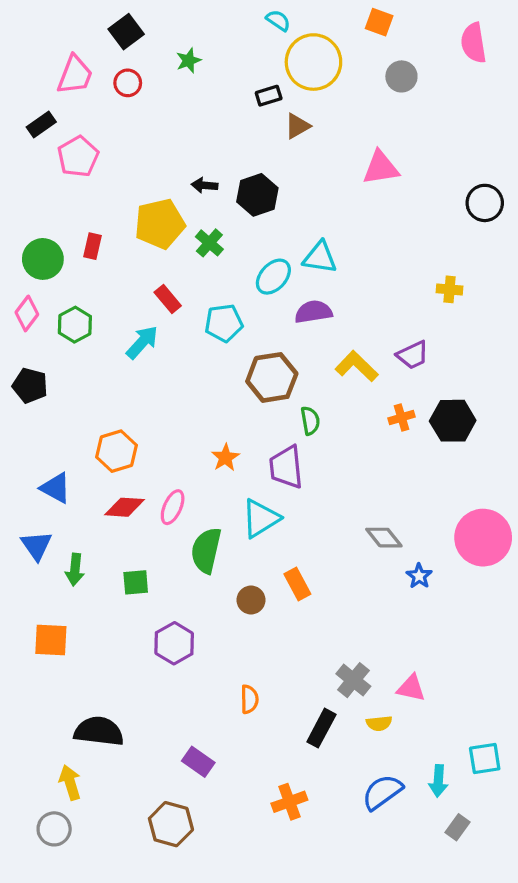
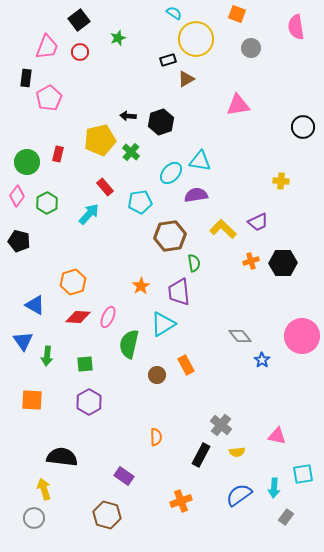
black rectangle: (41, 125) -> (26, 78), turned -48
purple hexagon: (174, 643) -> (89, 402), moved
pink triangle: (411, 688) -> (277, 436), moved

